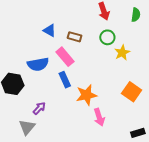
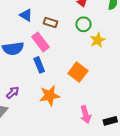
orange square: (132, 92) -> (78, 72), moved
orange star: (87, 95) -> (50, 96), moved
pink arrow: (99, 117) -> (86, 115), moved

